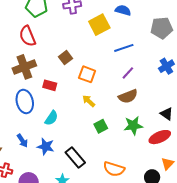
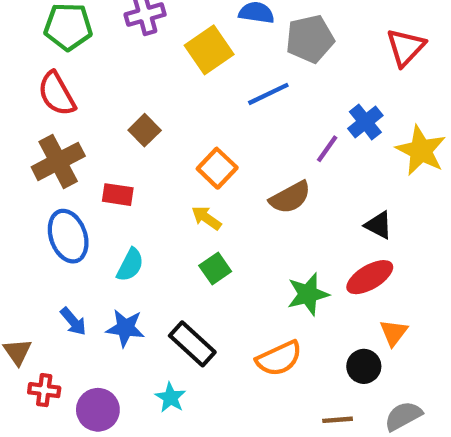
gray pentagon: (162, 28) -> (310, 39), moved
purple line: (128, 73) -> (327, 149), moved
orange square: (87, 74) -> (217, 168), moved, turned 30
green square: (101, 126) -> (215, 268), moved
green star: (133, 126) -> (308, 294), moved
orange semicircle: (114, 169) -> (279, 358), turned -35

